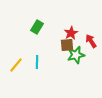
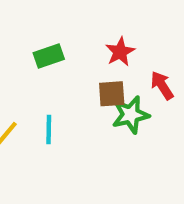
green rectangle: (37, 27) -> (49, 56), turned 40
red star: (71, 33) -> (120, 52), moved

